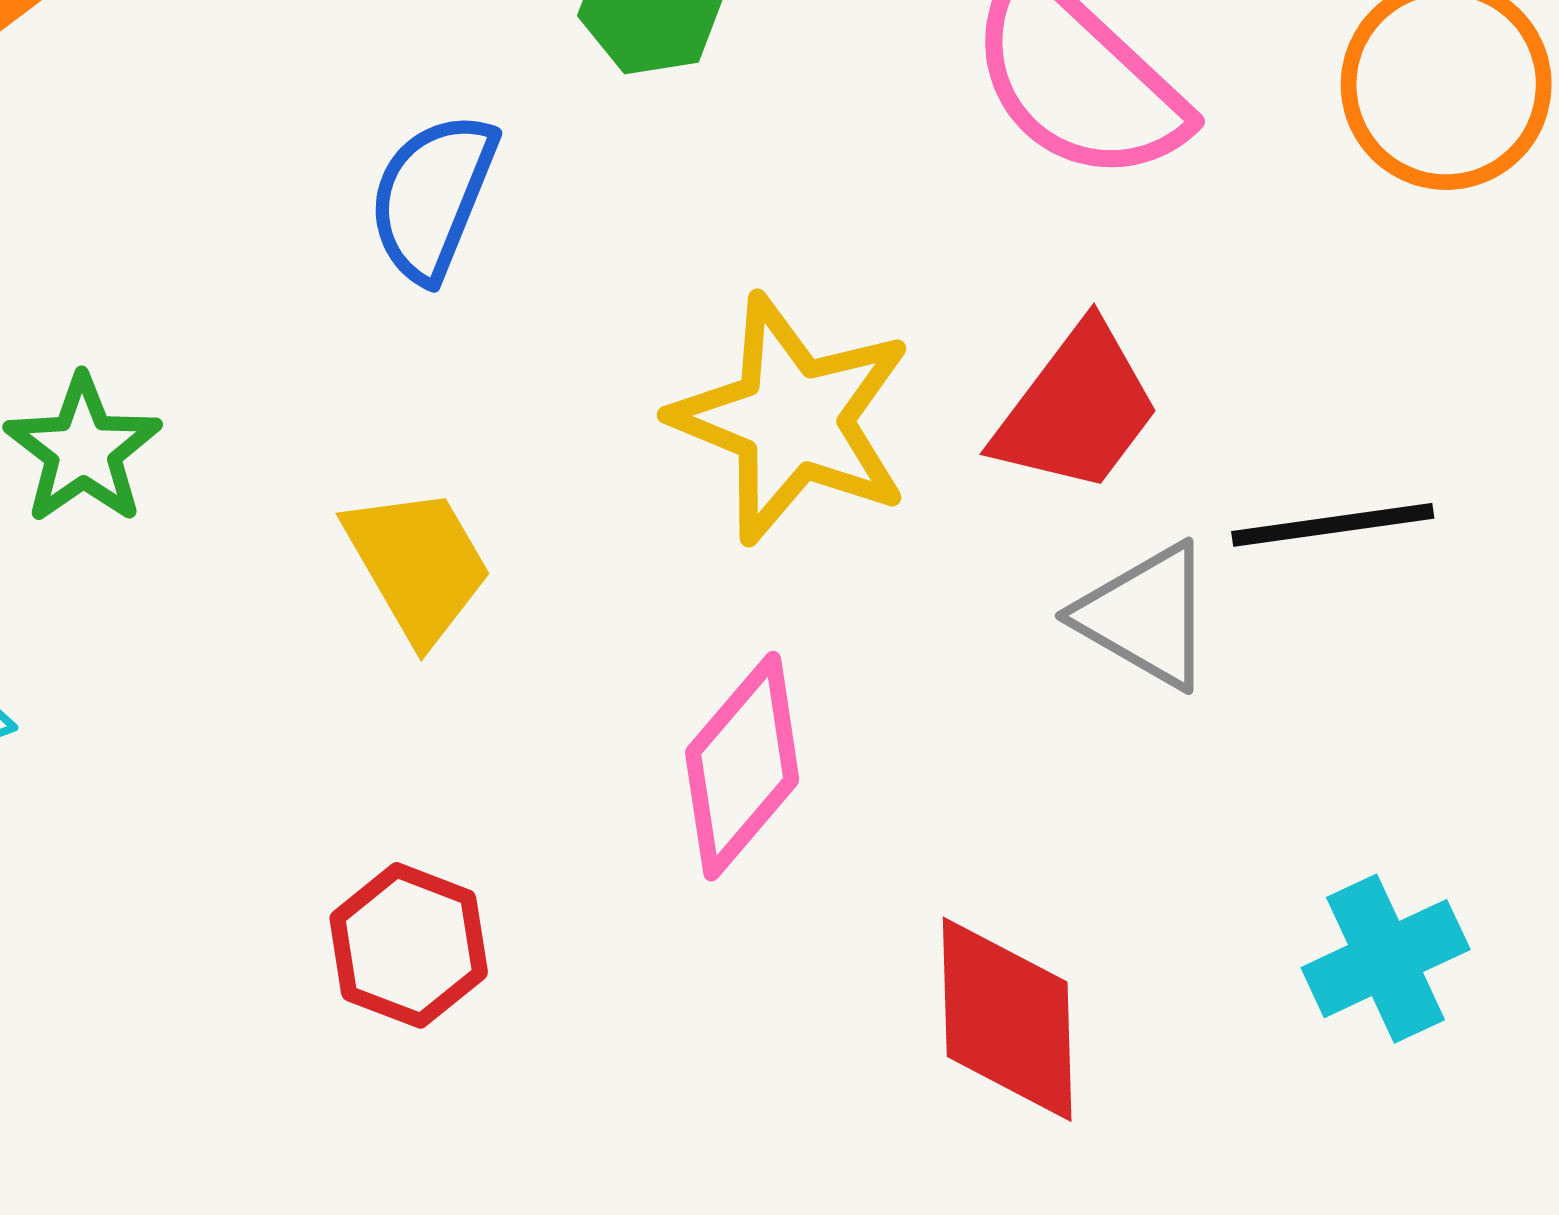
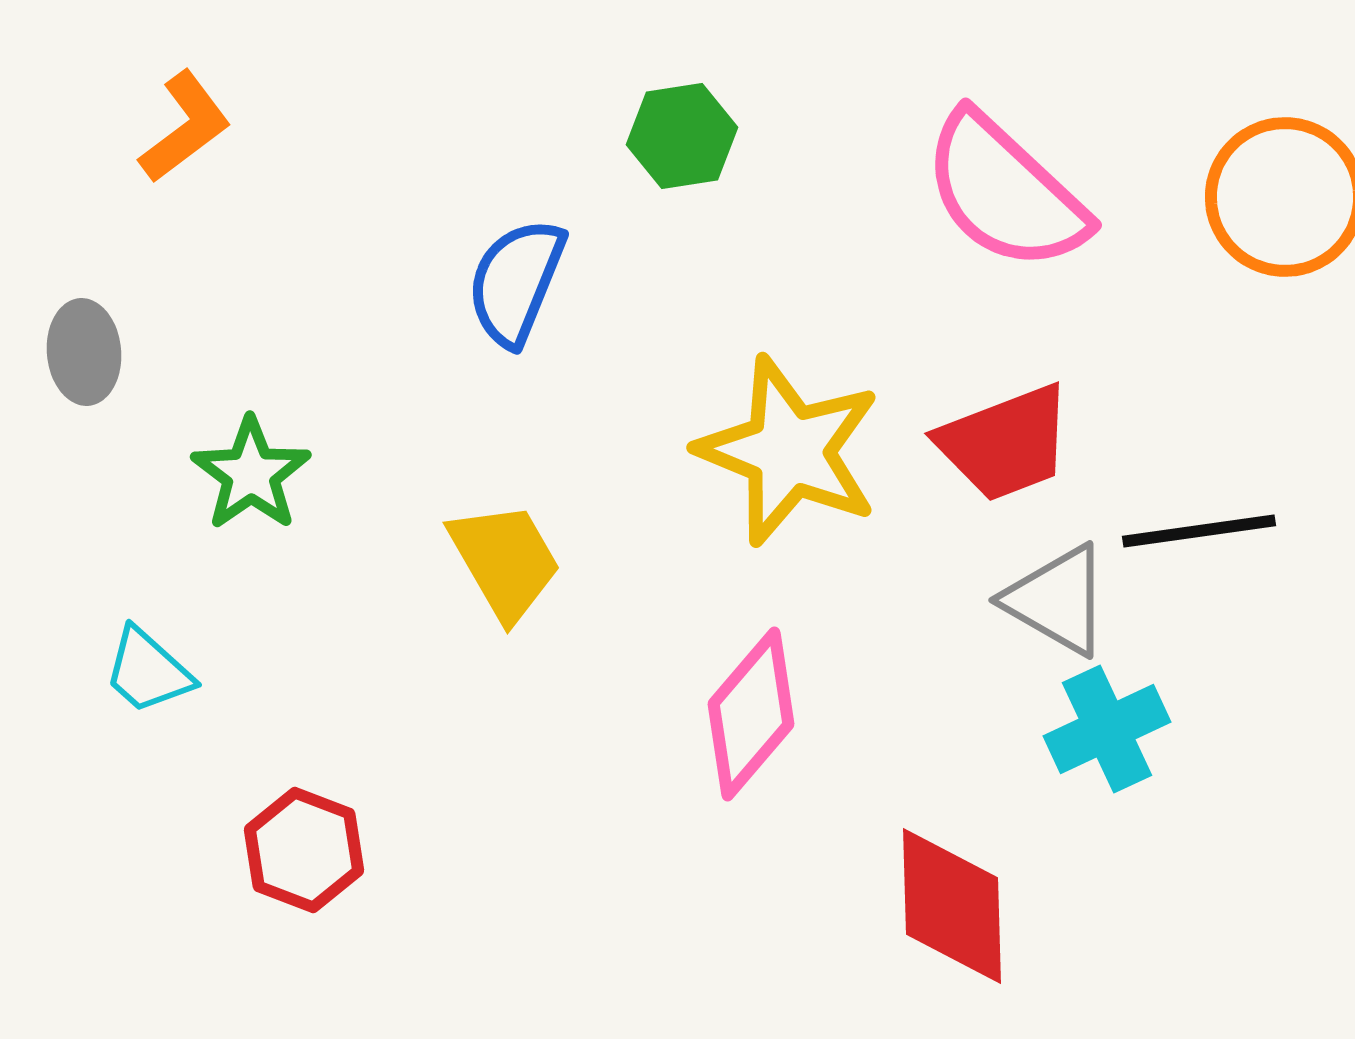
red trapezoid: (1077, 409) -> (1005, 443), turned 32
red hexagon: (409, 945) -> (304, 850), moved
cyan cross: (1386, 959) -> (1107, 729), moved

